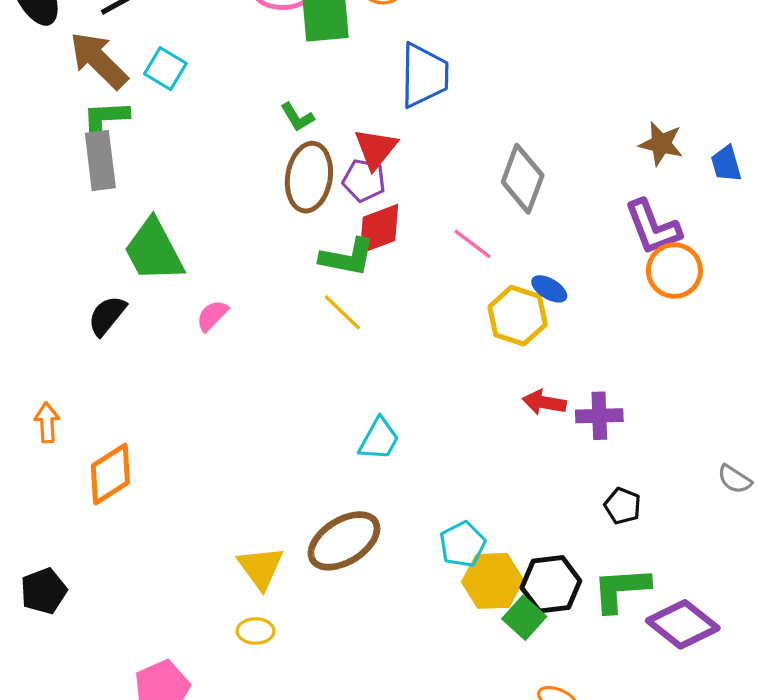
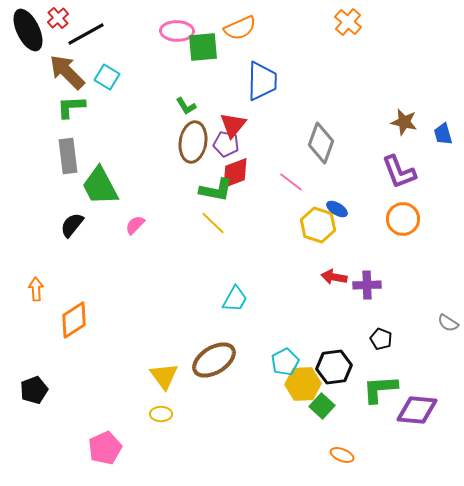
gray rectangle: (100, 160) -> (68, 156), moved
orange circle: (674, 271) -> (403, 219), moved
black hexagon: (551, 584) -> (334, 367), moved
purple diamond: (683, 624) -> (417, 410), turned -33

